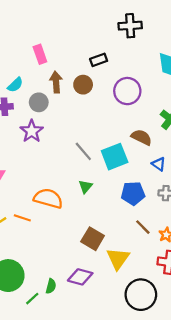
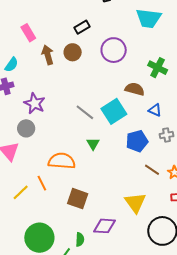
gray circle: (39, 102) -> (26, 128), moved
orange line: (22, 218) -> (42, 183), turned 56
brown square: (93, 239) -> (78, 199), moved

